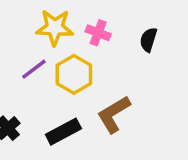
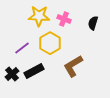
purple line: (34, 69) -> (22, 48), moved
black rectangle: (63, 132) -> (34, 71), moved

